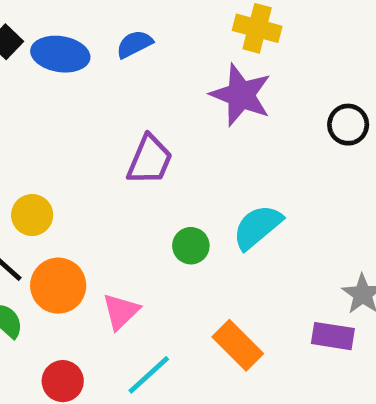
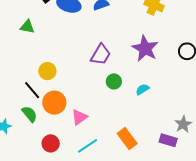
purple star: (241, 95) -> (145, 48), moved
cyan semicircle: (257, 227) -> (142, 89), size x0.6
green circle: (191, 246) -> (114, 81), moved

